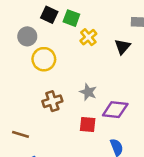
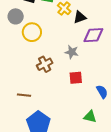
black triangle: (122, 47) -> (80, 17), moved, turned 40
purple diamond: (115, 110) -> (93, 35), moved

